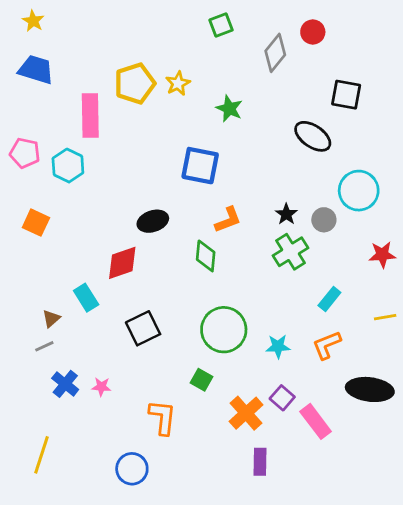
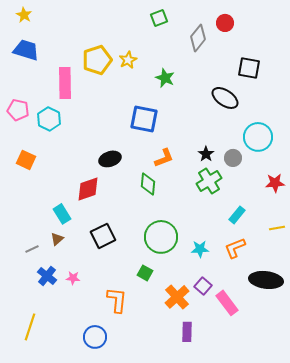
brown triangle: (51, 319) -> (57, 239), moved

